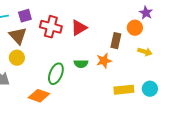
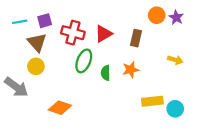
orange circle: (135, 28) -> (157, 15), moved
brown rectangle: (116, 41) -> (136, 38), moved
green semicircle: (81, 64) -> (106, 73), turned 88
green ellipse: (56, 74) -> (84, 61), moved
cyan circle: (150, 89) -> (175, 109), moved

